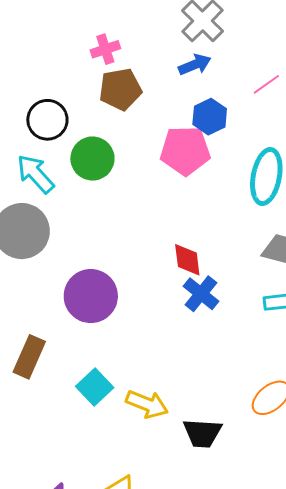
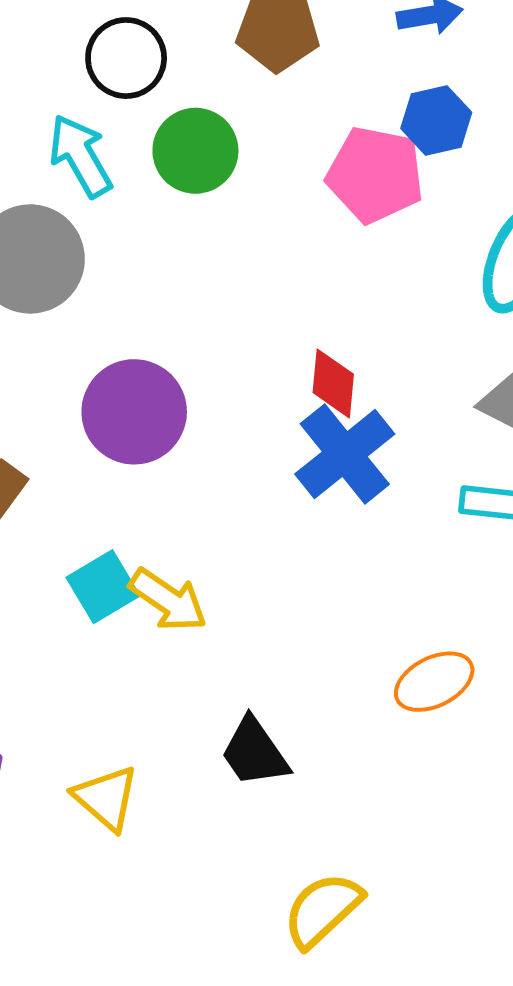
blue cross: (201, 294) -> (345, 454), size x1.4
yellow arrow: (147, 404) -> (168, 600), moved
black trapezoid: (202, 433) -> (255, 752), moved, turned 39

